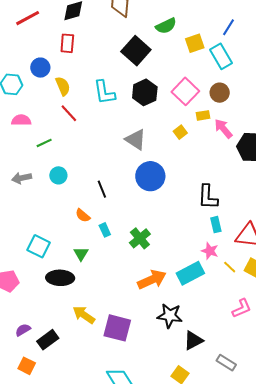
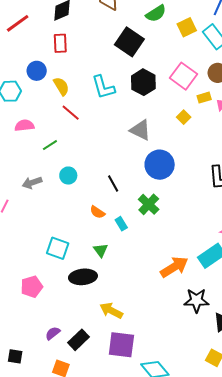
green cross: (140, 238) -> (149, 204), moved
purple square: (117, 328) -> (121, 345), moved

